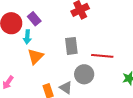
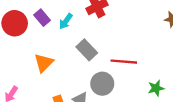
cyan arrow: (27, 37) -> (66, 21), moved, turned 32
gray rectangle: (71, 46) -> (87, 50), turned -36

